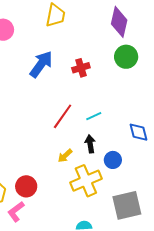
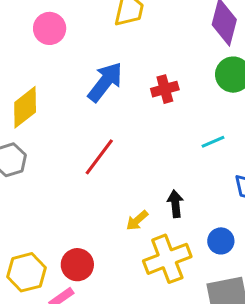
red line: (63, 116) -> (99, 157), moved
cyan line: (94, 116) -> (213, 142), moved
blue circle: (113, 160) -> (221, 241), moved

